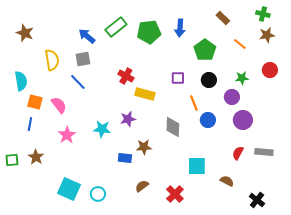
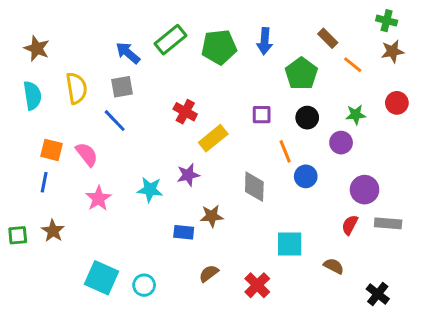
brown rectangle: (223, 18) -> (328, 38), moved
cyan semicircle: (21, 81) -> (32, 96), moved
yellow rectangle: (145, 94) -> (213, 138), turned -54
purple circle: (243, 120) -> (365, 190), moved

